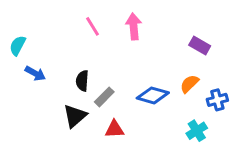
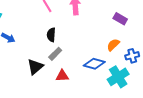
black semicircle: (82, 81) -> (51, 35), moved
blue diamond: (153, 95) -> (94, 64), moved
cyan cross: (197, 131) -> (118, 77), size x1.5

